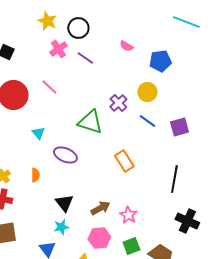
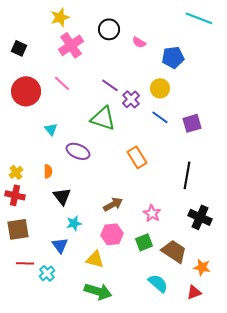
yellow star: (47, 21) -> (60, 17), turned 30
black circle: (78, 28) -> (109, 29), moved
pink cross: (58, 49) -> (71, 45), size x1.4
purple line: (85, 58) -> (110, 85), moved
black triangle: (64, 203) -> (62, 196), moved
pink star: (128, 215) -> (152, 213), moved

